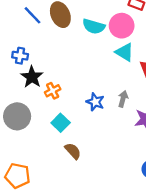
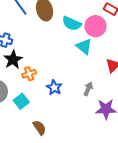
cyan triangle: (125, 52) -> (84, 46), moved
blue star: (95, 102) -> (54, 87), moved
cyan square: (61, 123) -> (21, 101), moved

